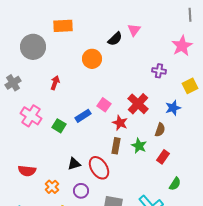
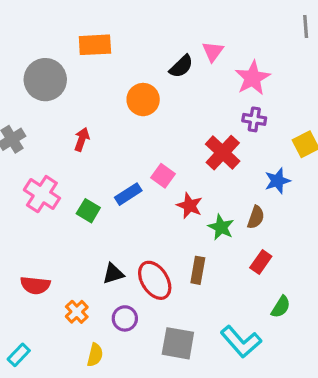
pink star: (182, 46) -> (253, 78), moved
red cross: (138, 104) -> (223, 153), moved
brown rectangle: (116, 146) -> (198, 270), moved
green star: (139, 146) -> (221, 227), moved

